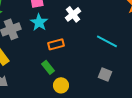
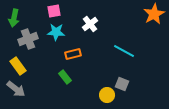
cyan star: (39, 22) -> (56, 32), turned -30
yellow circle: (61, 85) -> (107, 95), moved

